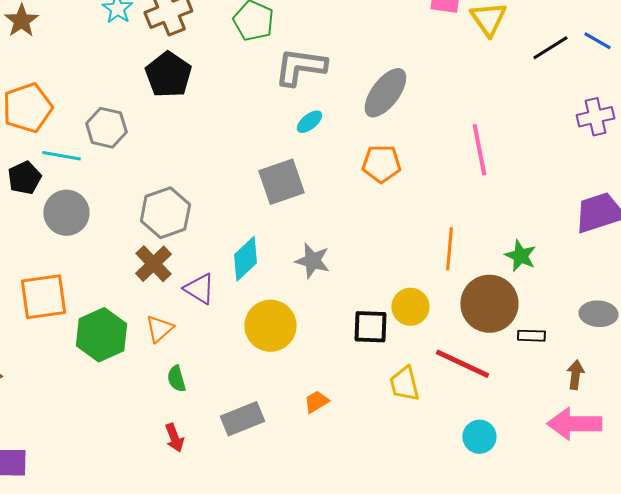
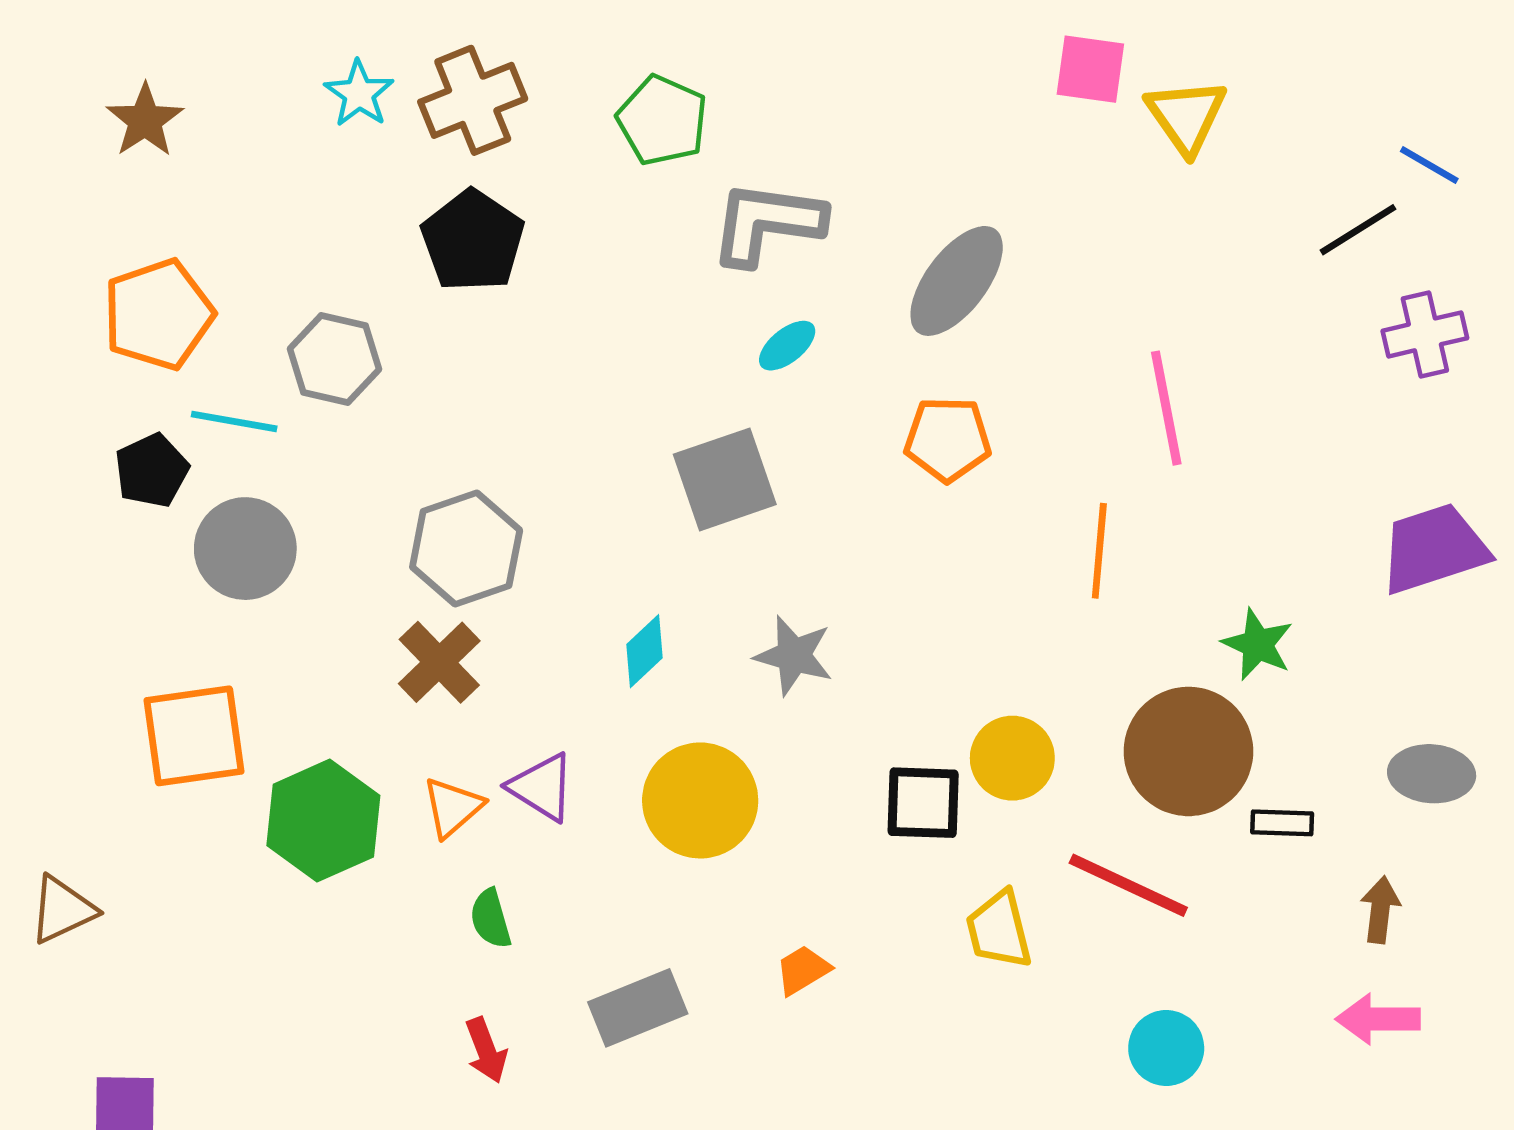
black line: (550, 48) -> (1358, 230), moved
orange line: (449, 249) -> (1099, 551), moved
cyan diamond: (245, 259) -> (644, 651), size x0.7
purple triangle: (199, 289) -> (542, 787), moved
pink arrow: (574, 424) -> (1378, 1019), size x0.7

